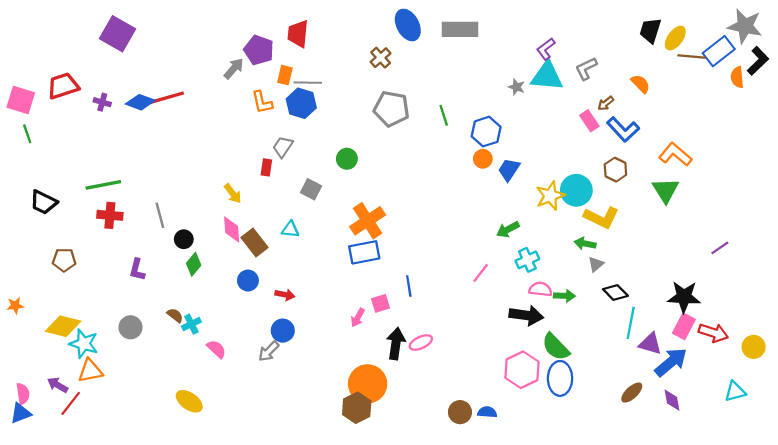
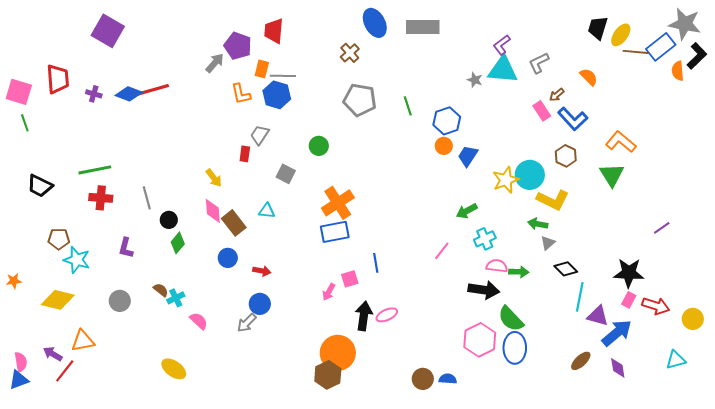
red trapezoid: (63, 86) -> (58, 79), turned 104
pink rectangle: (684, 326) -> (629, 300), size x0.7
cyan star: (84, 344) -> (77, 260), moved

